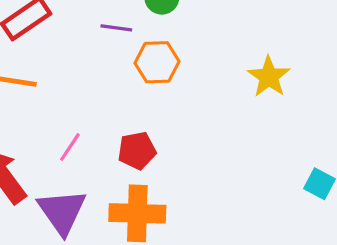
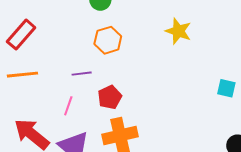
purple line: (116, 28) -> (82, 74), moved

